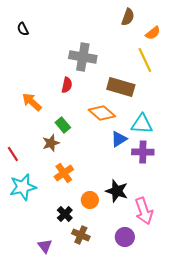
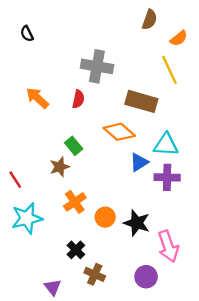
orange arrow: (32, 102) -> (37, 98), moved
orange circle: (90, 200) -> (105, 217), moved

